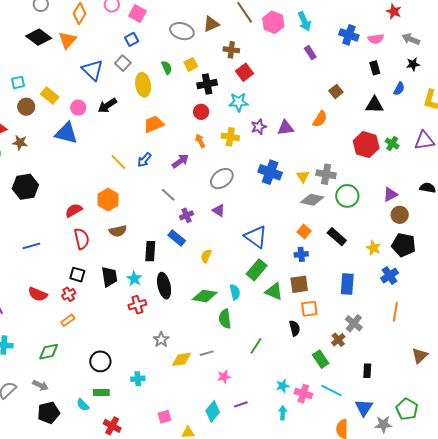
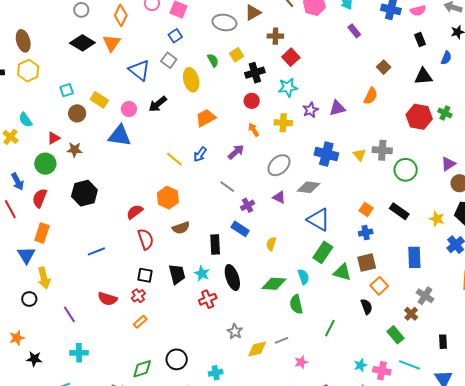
gray diamond: (312, 200) -> (309, 187), moved
orange square: (309, 309) -> (379, 286), turned -30
green diamond: (49, 352) -> (142, 369), moved

